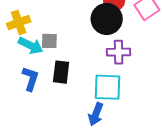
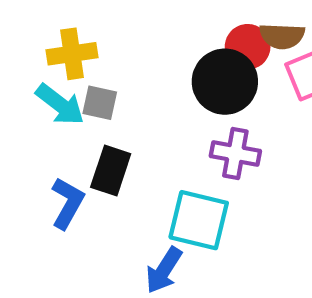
yellow cross: (19, 23) -> (72, 54), moved
blue L-shape: (30, 79) -> (67, 203), moved

